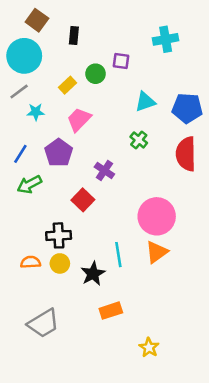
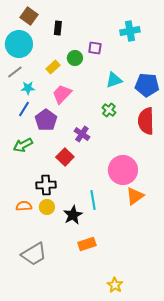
blue line: (20, 154) -> (24, 109), moved
orange triangle: (157, 252) -> (135, 196), moved
yellow star: (149, 348) -> (115, 285), moved

